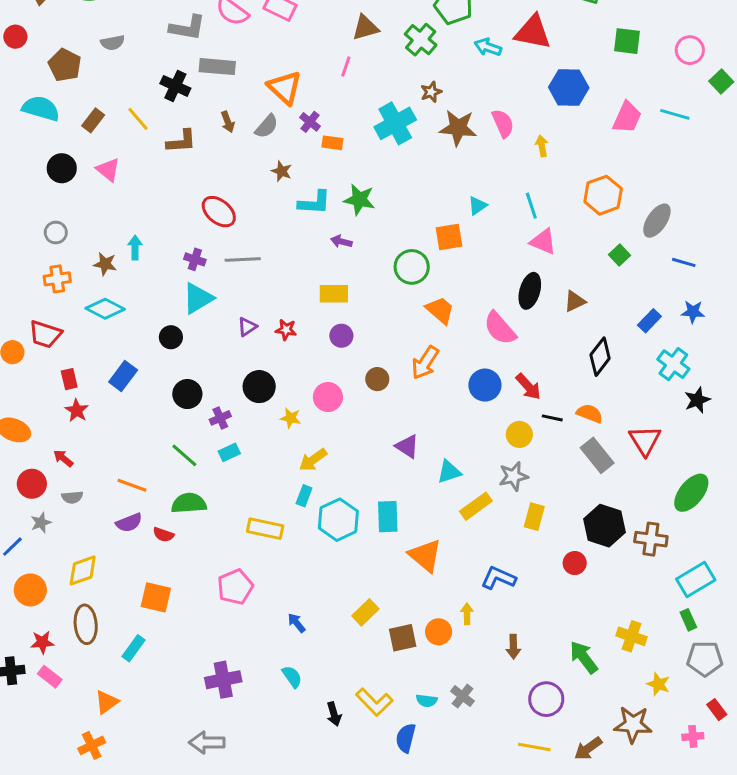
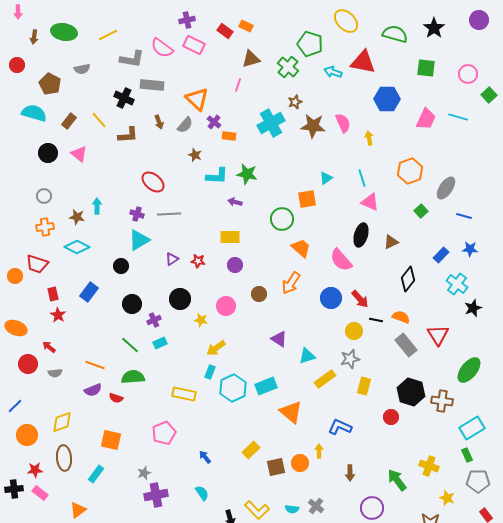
cyan rectangle: (388, 517) -> (266, 386), turned 70
gray star: (41, 523) -> (144, 473), moved

